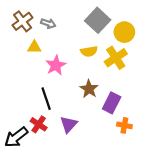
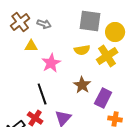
gray square: (98, 20) -> (90, 21), turned -35

